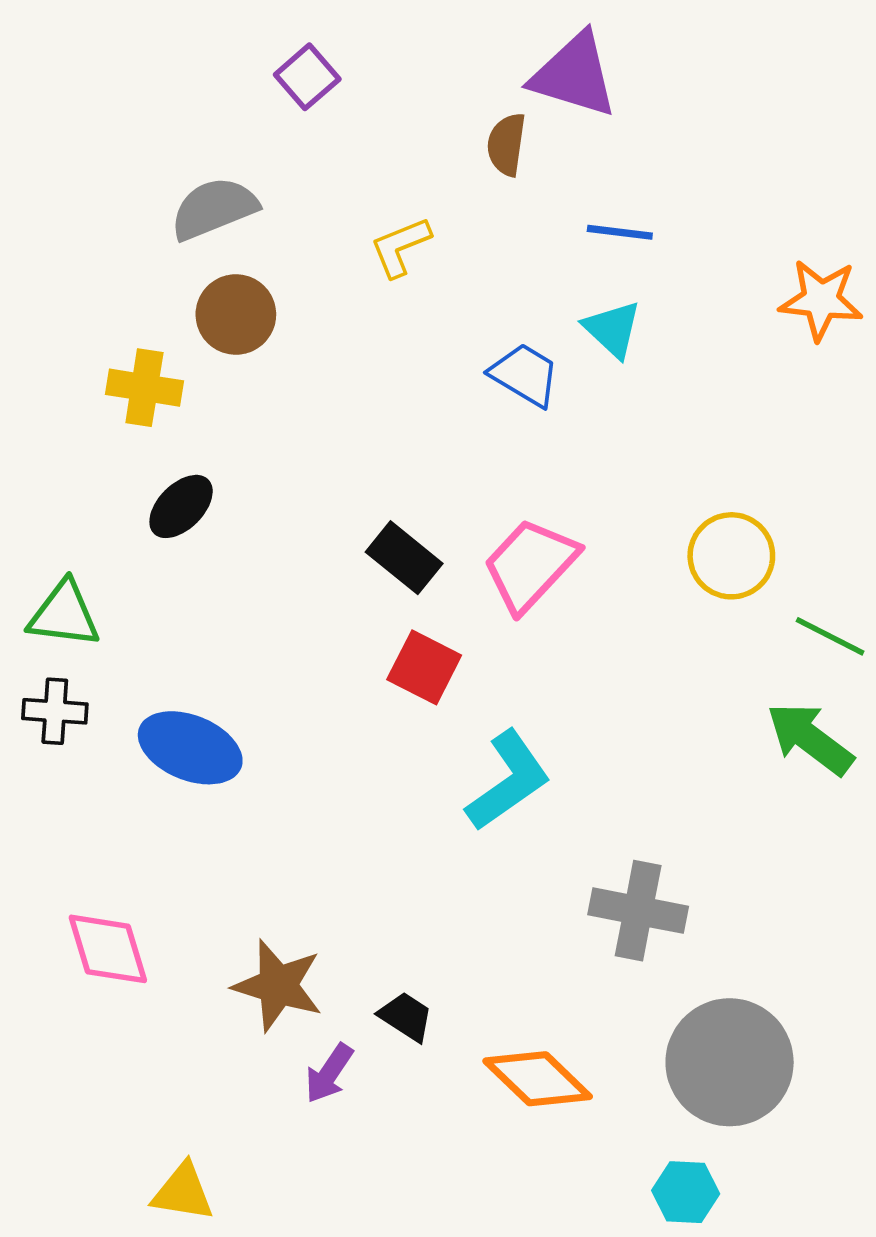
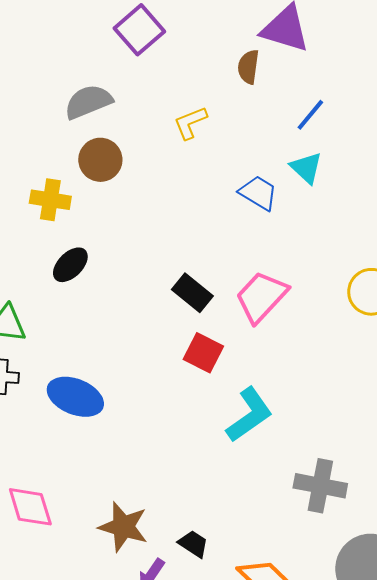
purple square: (307, 77) -> (139, 30), size x1.4
blue line: (620, 232) -> (310, 115), turned -57

